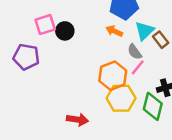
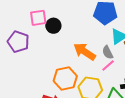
orange arrow: (114, 31) -> (85, 52), moved, size x1.6
orange hexagon: (113, 76) -> (65, 78), moved

